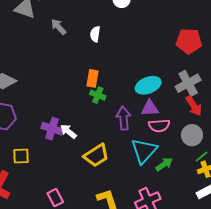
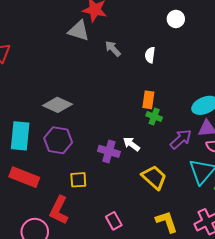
purple arrow: (124, 118) -> (181, 139), turned 55
white arrow: (68, 131) -> (132, 144), moved
yellow trapezoid: (96, 155) -> (154, 177), turned -104

